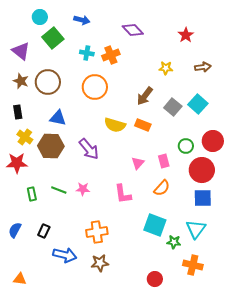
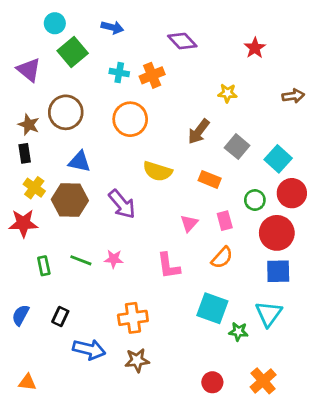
brown arrow: (203, 67) -> (293, 96), moved
brown star: (21, 81) -> (29, 125), moved
cyan square: (198, 104) -> (278, 159), moved
orange rectangle: (143, 125) -> (210, 179), moved
orange cross: (193, 265) -> (263, 381), moved, turned 36

